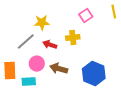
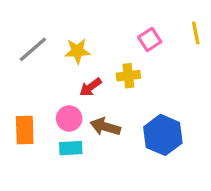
gray line: (26, 42) -> (33, 49), moved
red arrow: (50, 45) -> (90, 87), turned -56
cyan rectangle: (29, 82) -> (71, 148), moved

